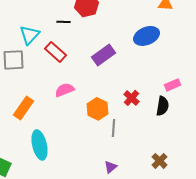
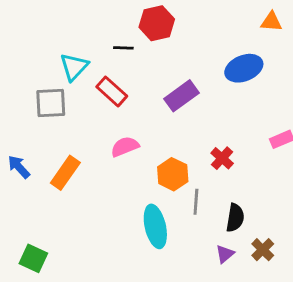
black semicircle: (162, 106) -> (235, 218), moved
cyan ellipse: (40, 145) -> (155, 226), moved
purple triangle: (110, 167) -> (225, 254), moved

